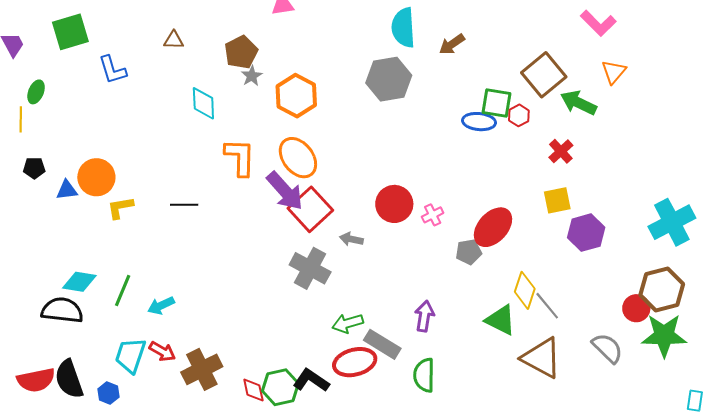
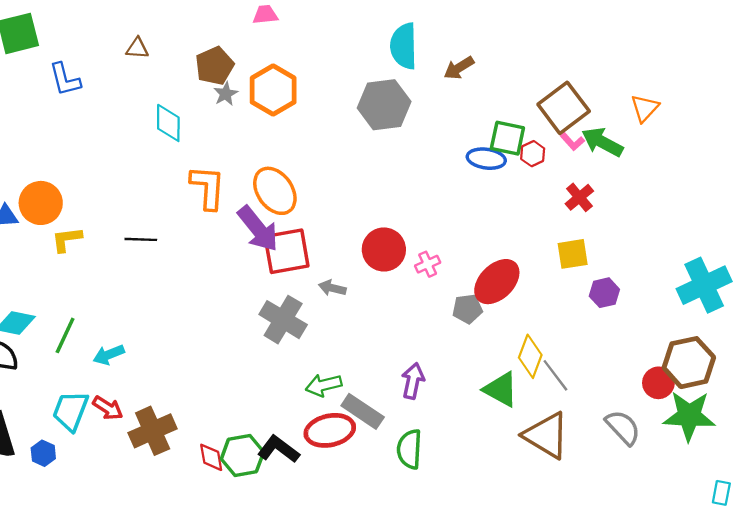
pink L-shape: (598, 23) -> (572, 142), moved, size x0.6
orange hexagon: (296, 96) -> (273, 90), moved
red square: (310, 209) -> (287, 251), turned 30
purple hexagon: (586, 233) -> (604, 293), size x0.7

